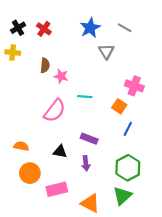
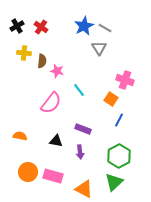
gray line: (125, 28) -> (105, 28), moved
yellow cross: (13, 53) -> (24, 53), moved
cyan line: (85, 97) -> (79, 90), turned 48
orange circle: (30, 173) -> (28, 172), moved
pink rectangle: (57, 189) -> (53, 176), turned 30

